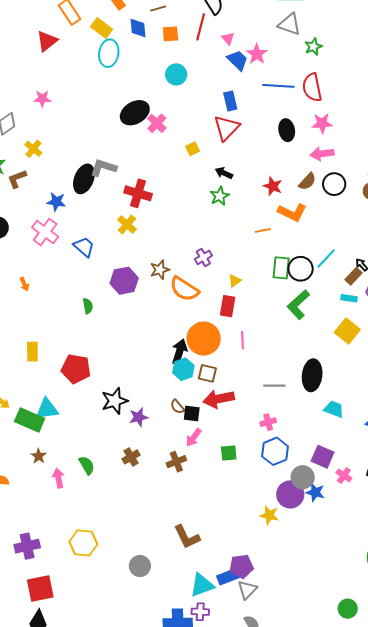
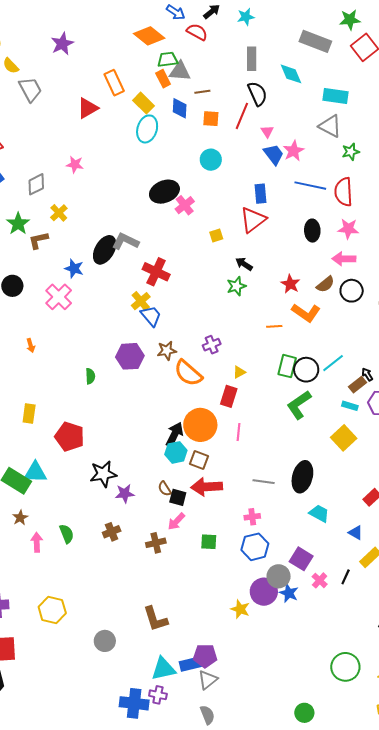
blue trapezoid: (84, 247) -> (151, 316), moved

